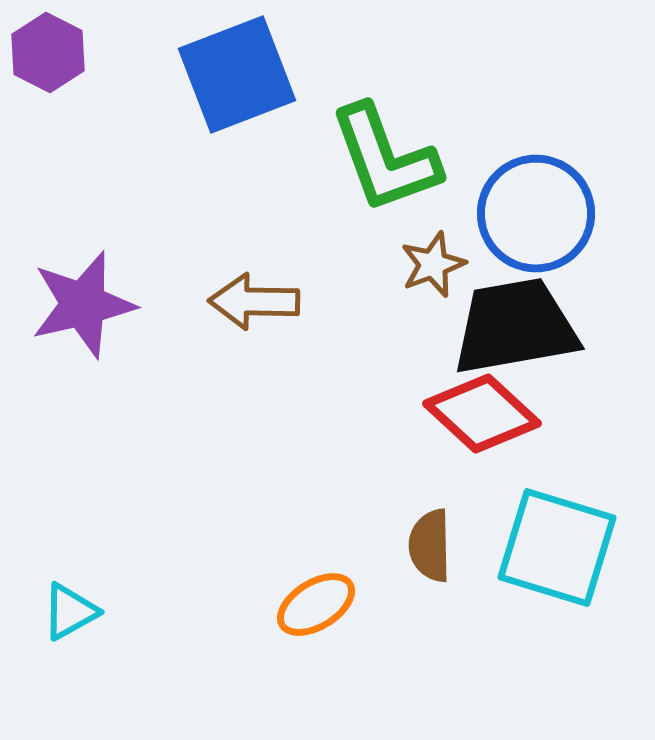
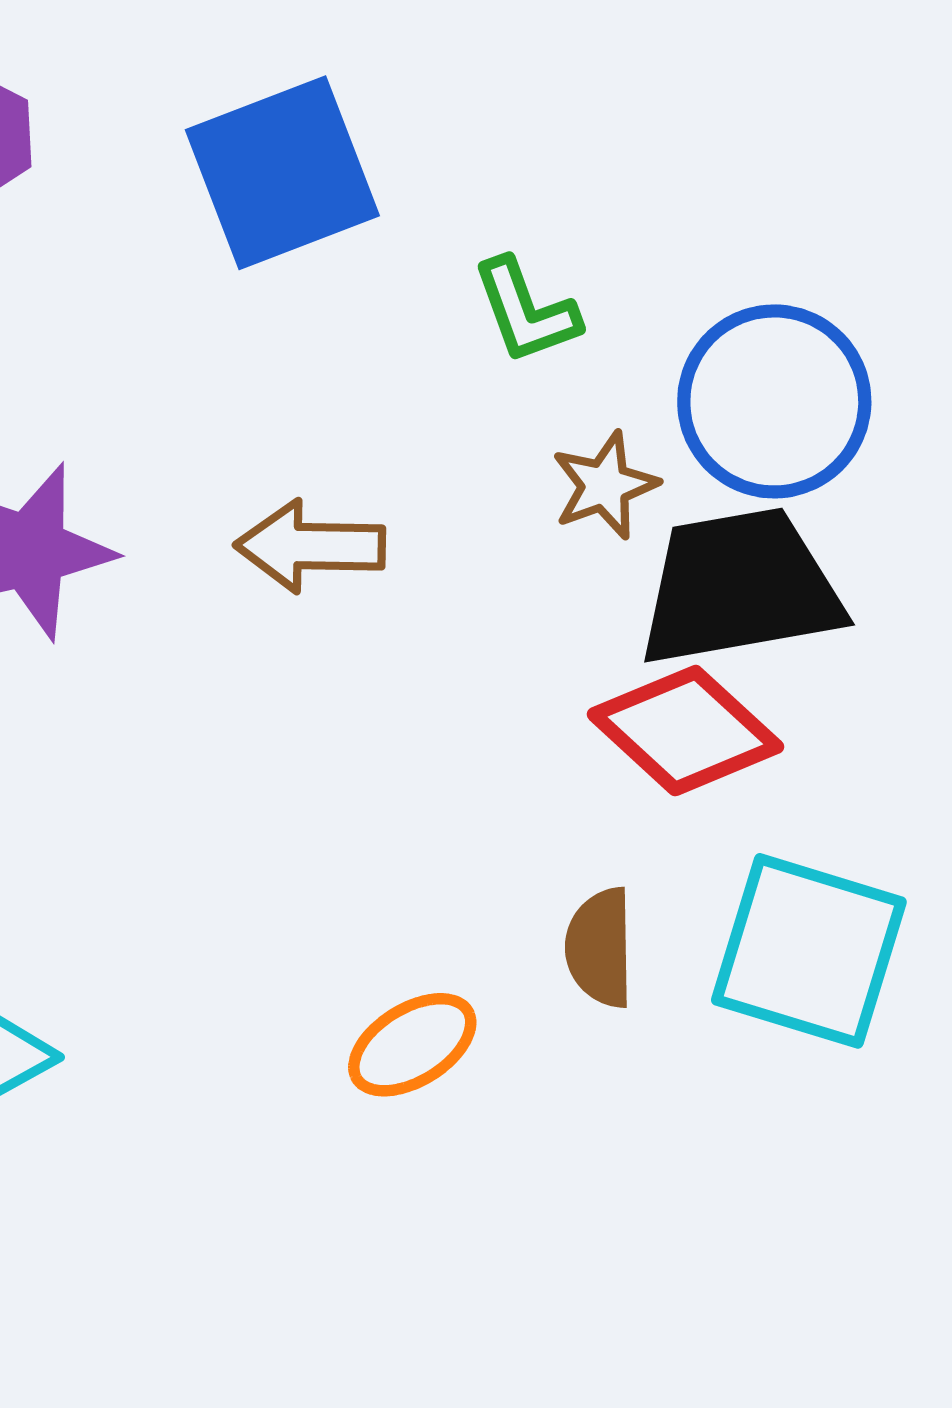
green L-shape: (385, 159) -> (526, 311), size x0.6

